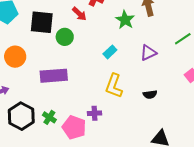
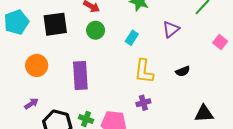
green circle: (65, 37) -> (96, 30), moved
purple rectangle: (54, 76) -> (80, 75), turned -76
purple cross: (95, 113) -> (143, 103), moved

